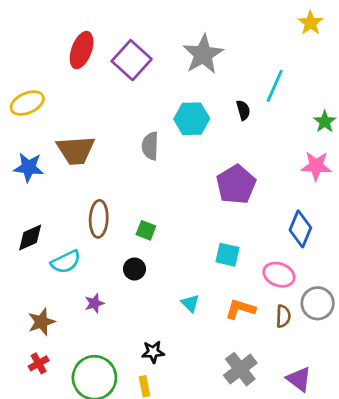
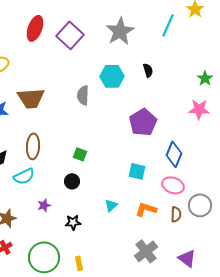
cyan line: (275, 86) -> (168, 25), moved
brown ellipse: (99, 219) -> (33, 146), moved
blue diamond: (300, 229) -> (174, 154), moved
cyan triangle: (190, 303) -> (111, 205), turned 32
black star: (153, 352) -> (73, 222), moved

